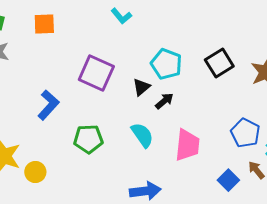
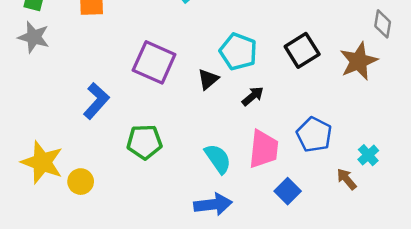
black arrow: (164, 101) -> (253, 96), moved
blue pentagon: (245, 133) -> (314, 135), moved
cyan semicircle: (142, 135) -> (218, 159), moved
blue square: (228, 180) -> (288, 191), moved

